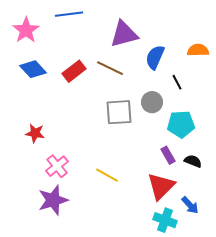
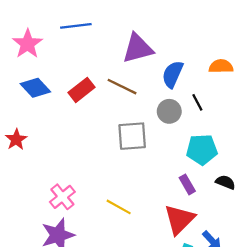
gray circle: (152, 102) -> (169, 111), moved
red star: (35, 133) -> (16, 139), moved, turned 30
black semicircle: (193, 161) -> (225, 182), moved

